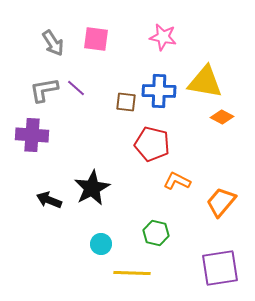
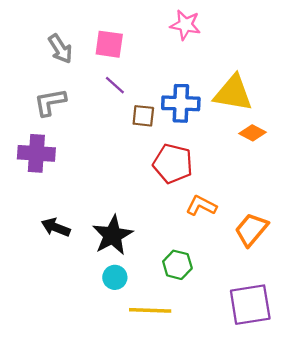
pink star: (163, 37) -> (185, 25), moved
purple line: (76, 88) -> (115, 85), moved
black star: (92, 188) -> (113, 235), moved

